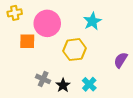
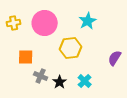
yellow cross: (15, 13) -> (14, 23), moved
orange square: (27, 41) -> (26, 57), moved

